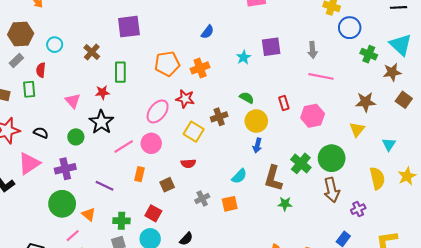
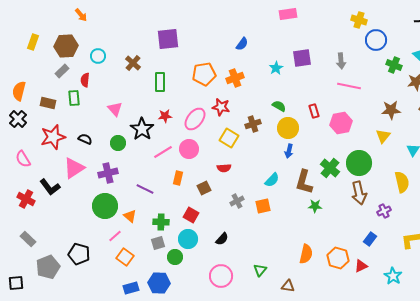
red star: (102, 92) -> (165, 116), moved

